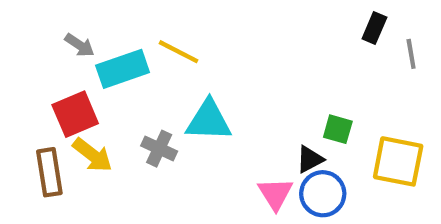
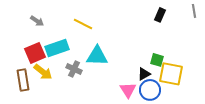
black rectangle: (374, 28) -> (160, 15), moved
gray line: (411, 54) -> (194, 11), moved
cyan rectangle: (123, 69) -> (57, 48), moved
yellow square: (398, 161) -> (171, 74), moved

